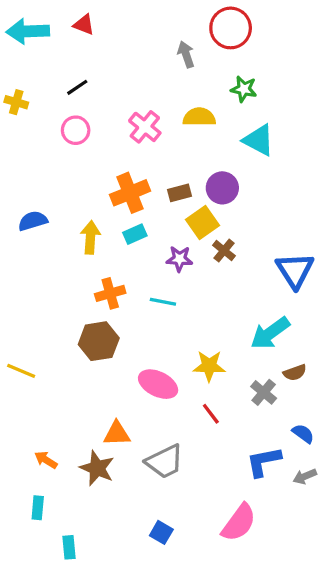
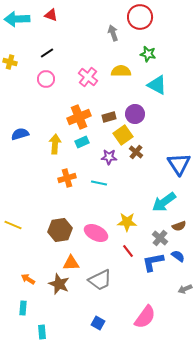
brown hexagon: (99, 341) -> (60, 230), moved
blue semicircle: (303, 434) -> (178, 256), moved
blue L-shape: (264, 462) -> (153, 262), moved

